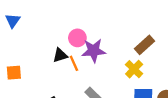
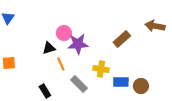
orange line: (74, 63) -> (61, 64), moved
yellow cross: (134, 69) -> (101, 69), moved, turned -35

